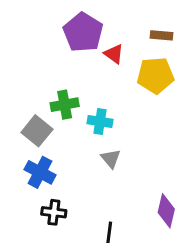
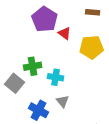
brown rectangle: (162, 35) -> (93, 12), moved
blue cross: (40, 172) -> (39, 110), moved

